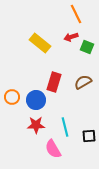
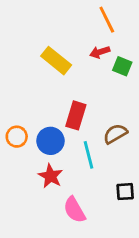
brown semicircle: (83, 82) -> (115, 134), moved
red star: (36, 125) -> (50, 176), turned 30
cyan line: (65, 127) -> (89, 155), moved

